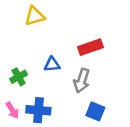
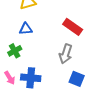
red rectangle: (90, 47) -> (73, 27), turned 54
blue triangle: (52, 64) -> (26, 29), moved

